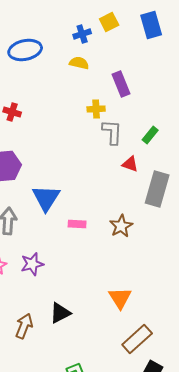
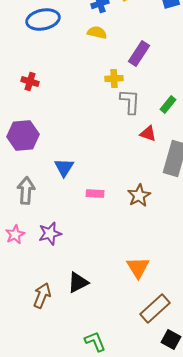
purple rectangle: (121, 84) -> (139, 54), turned 55
blue triangle: (46, 198) -> (64, 168), size x0.7

